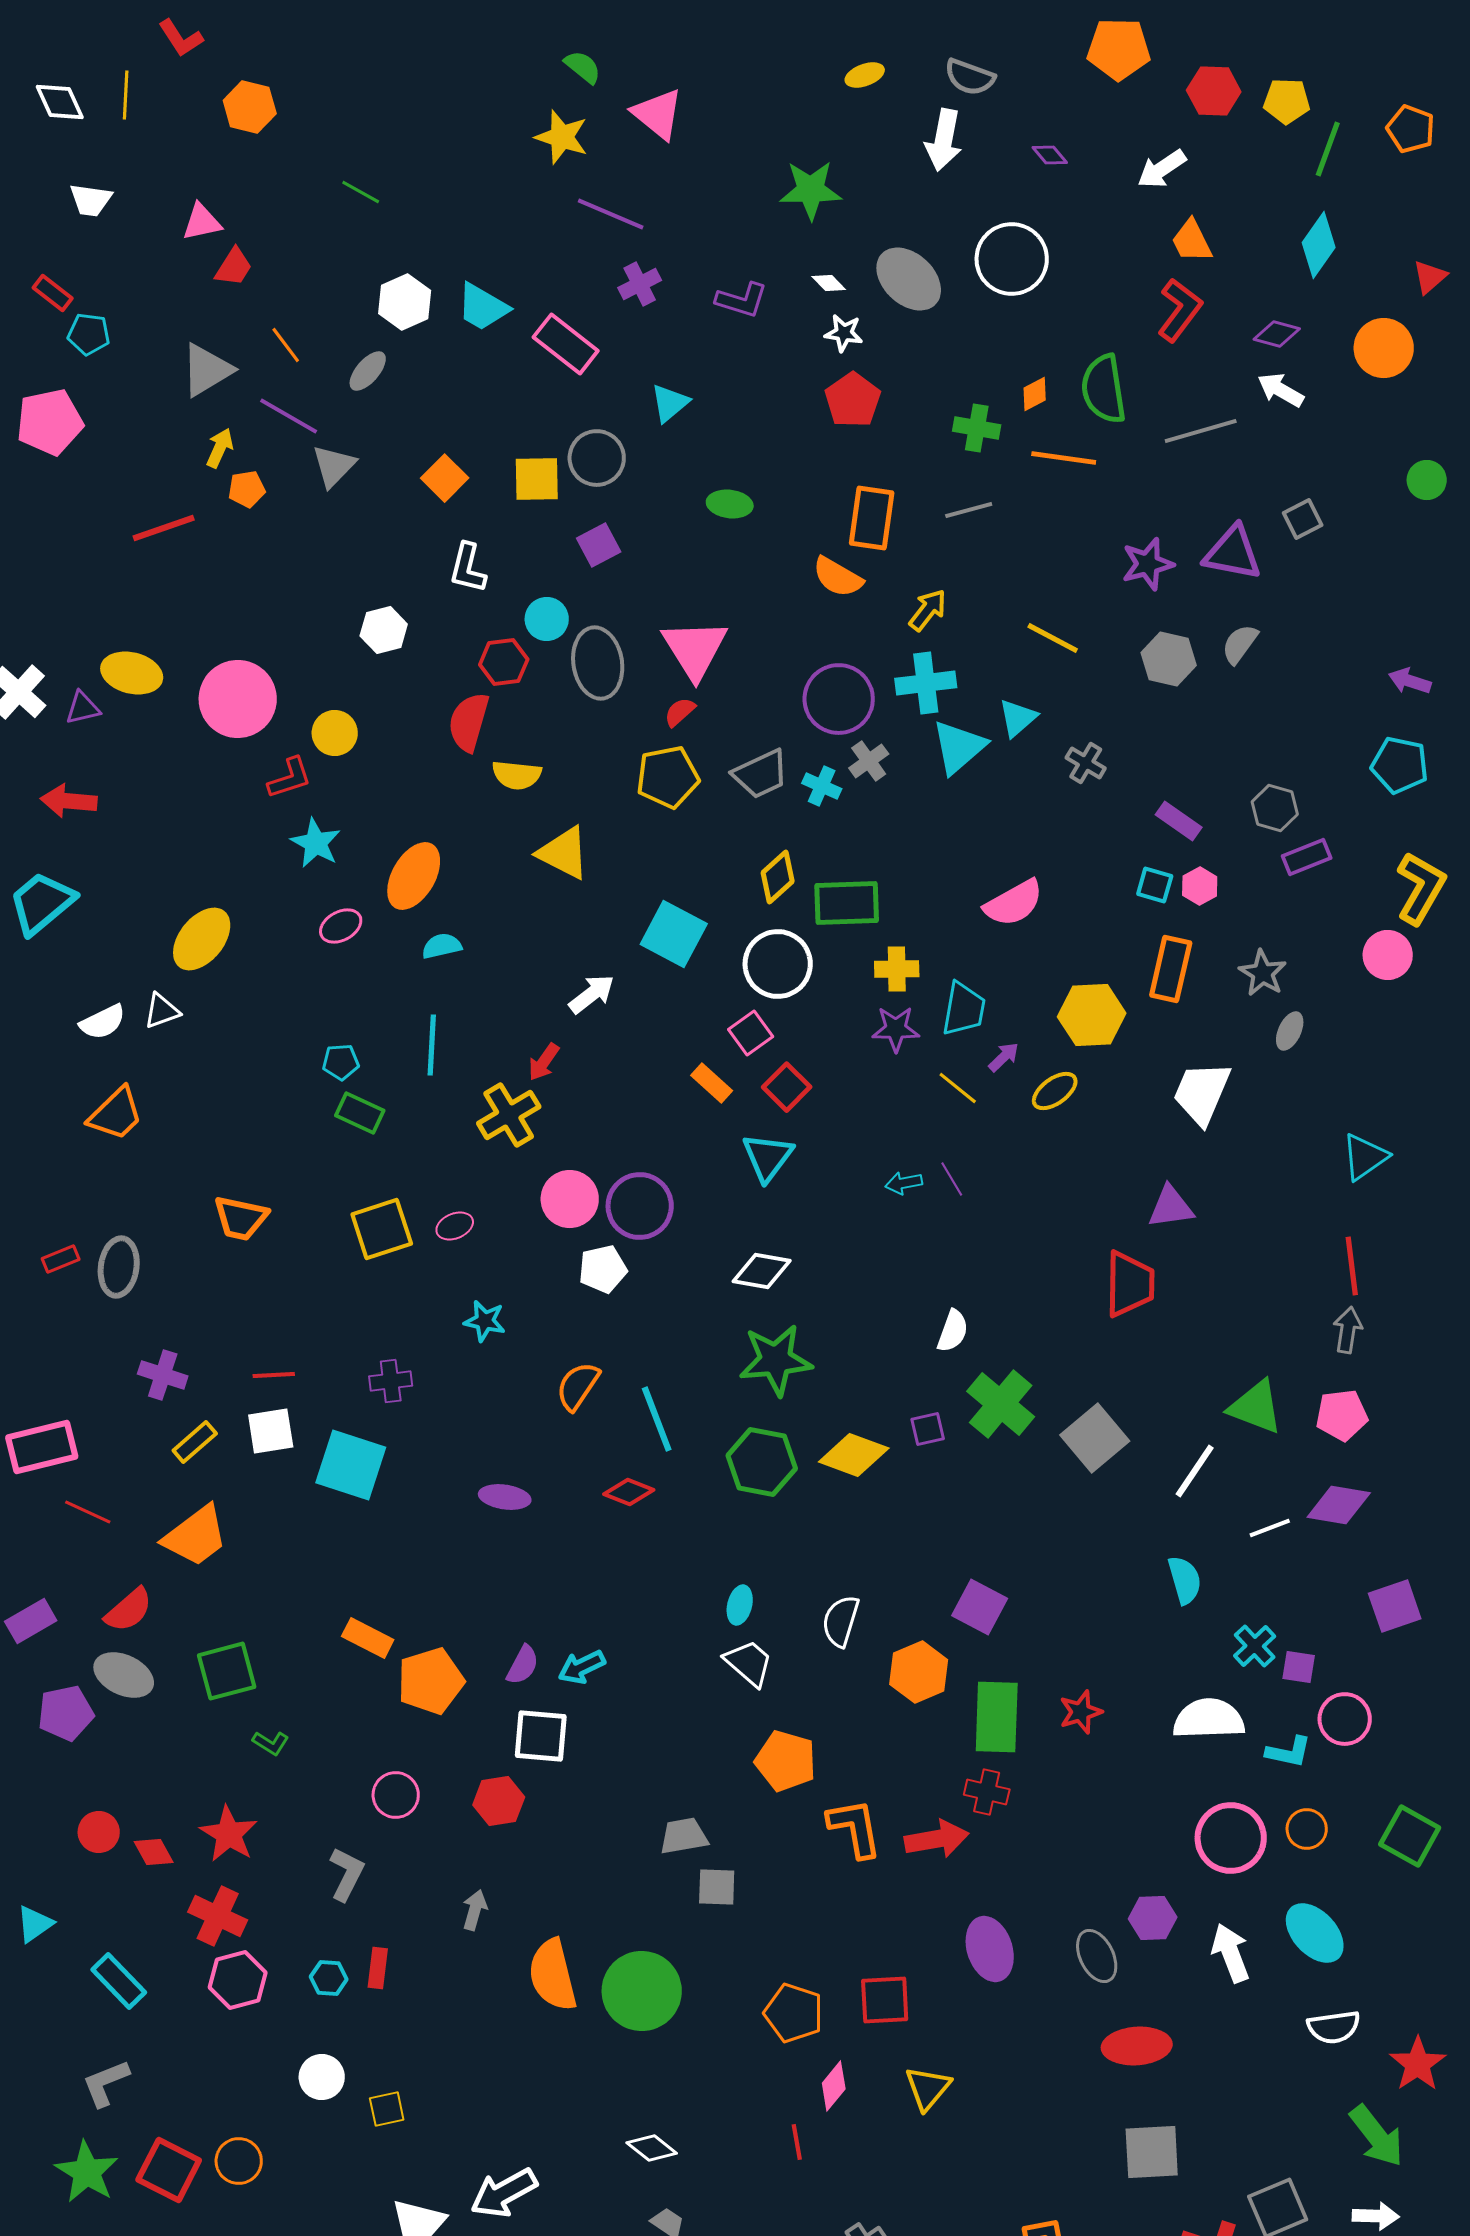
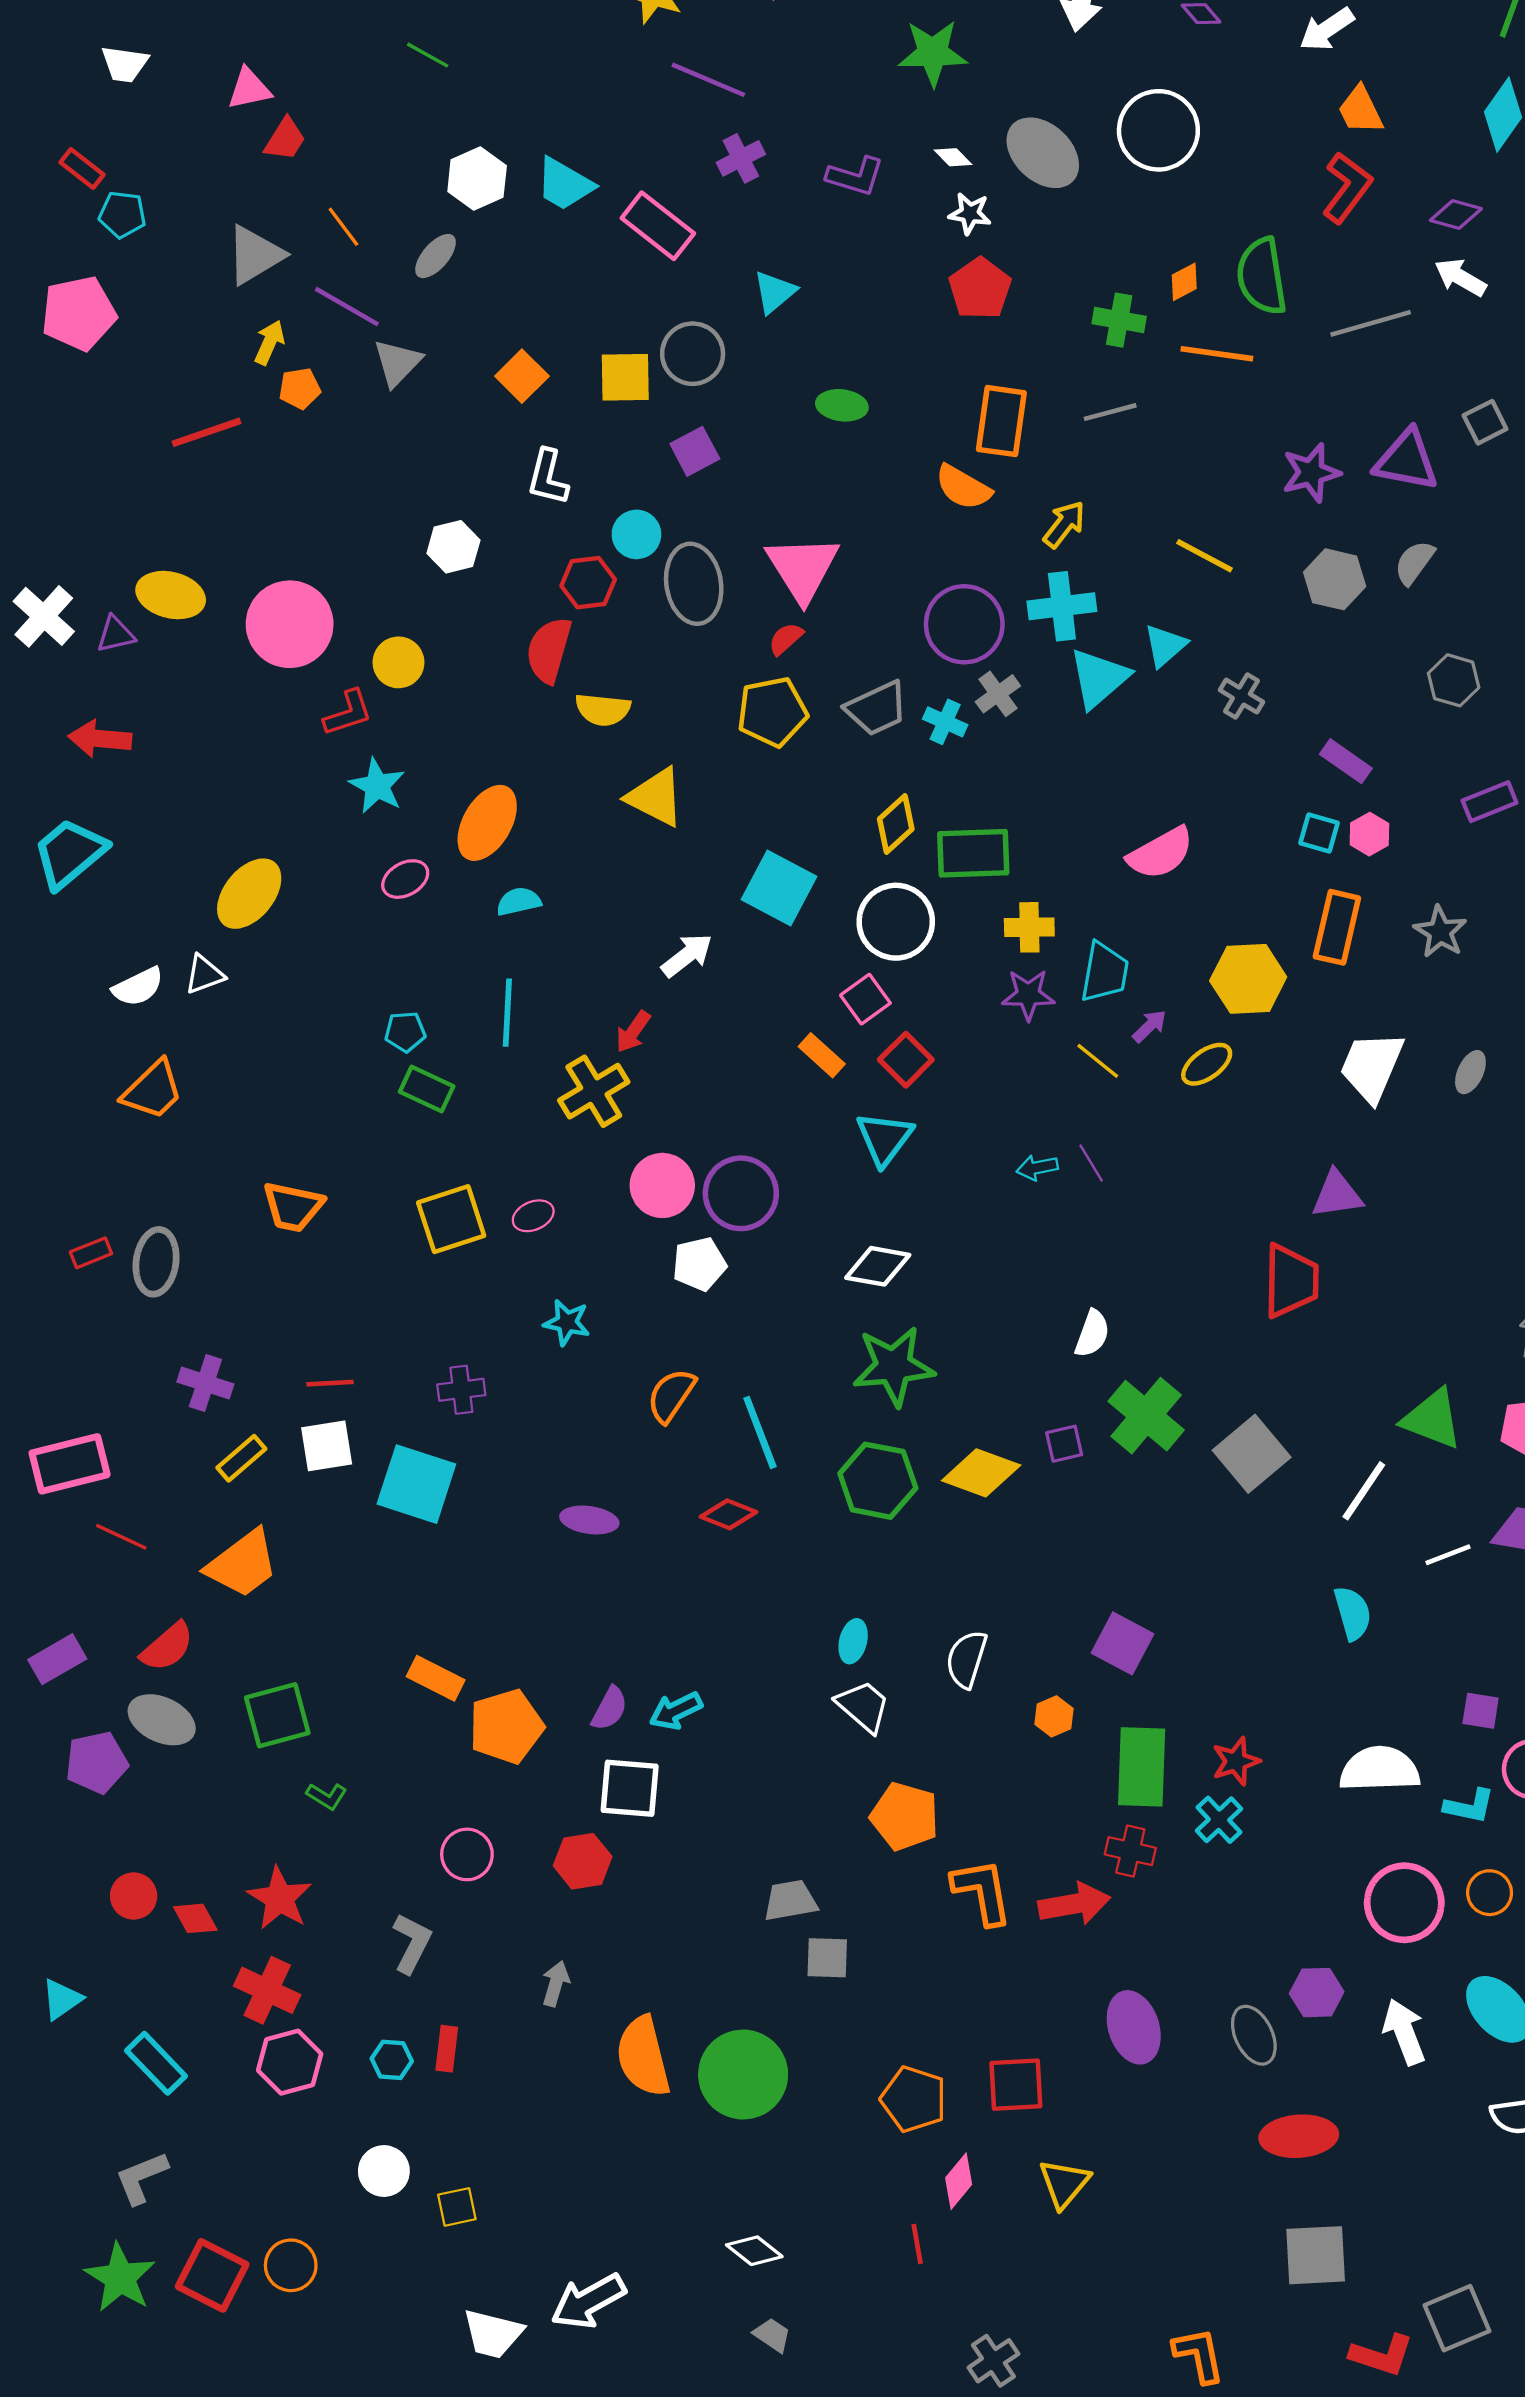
gray hexagon: (1275, 808) -> (1454, 680), moved
gray ellipse: (1290, 1031) -> (1470, 1072), moved
cyan cross: (1255, 1646) -> (1219, 1820), moved
orange hexagon: (919, 1672) -> (1054, 1716), size x0.6

